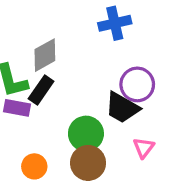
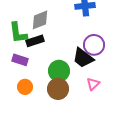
black rectangle: (41, 90) -> (35, 41), turned 30
purple rectangle: (17, 108) -> (20, 60), moved

